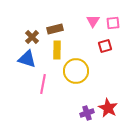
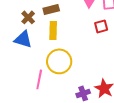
yellow circle: (76, 71) -> (59, 61), moved
pink line: (43, 84) -> (39, 79), moved

